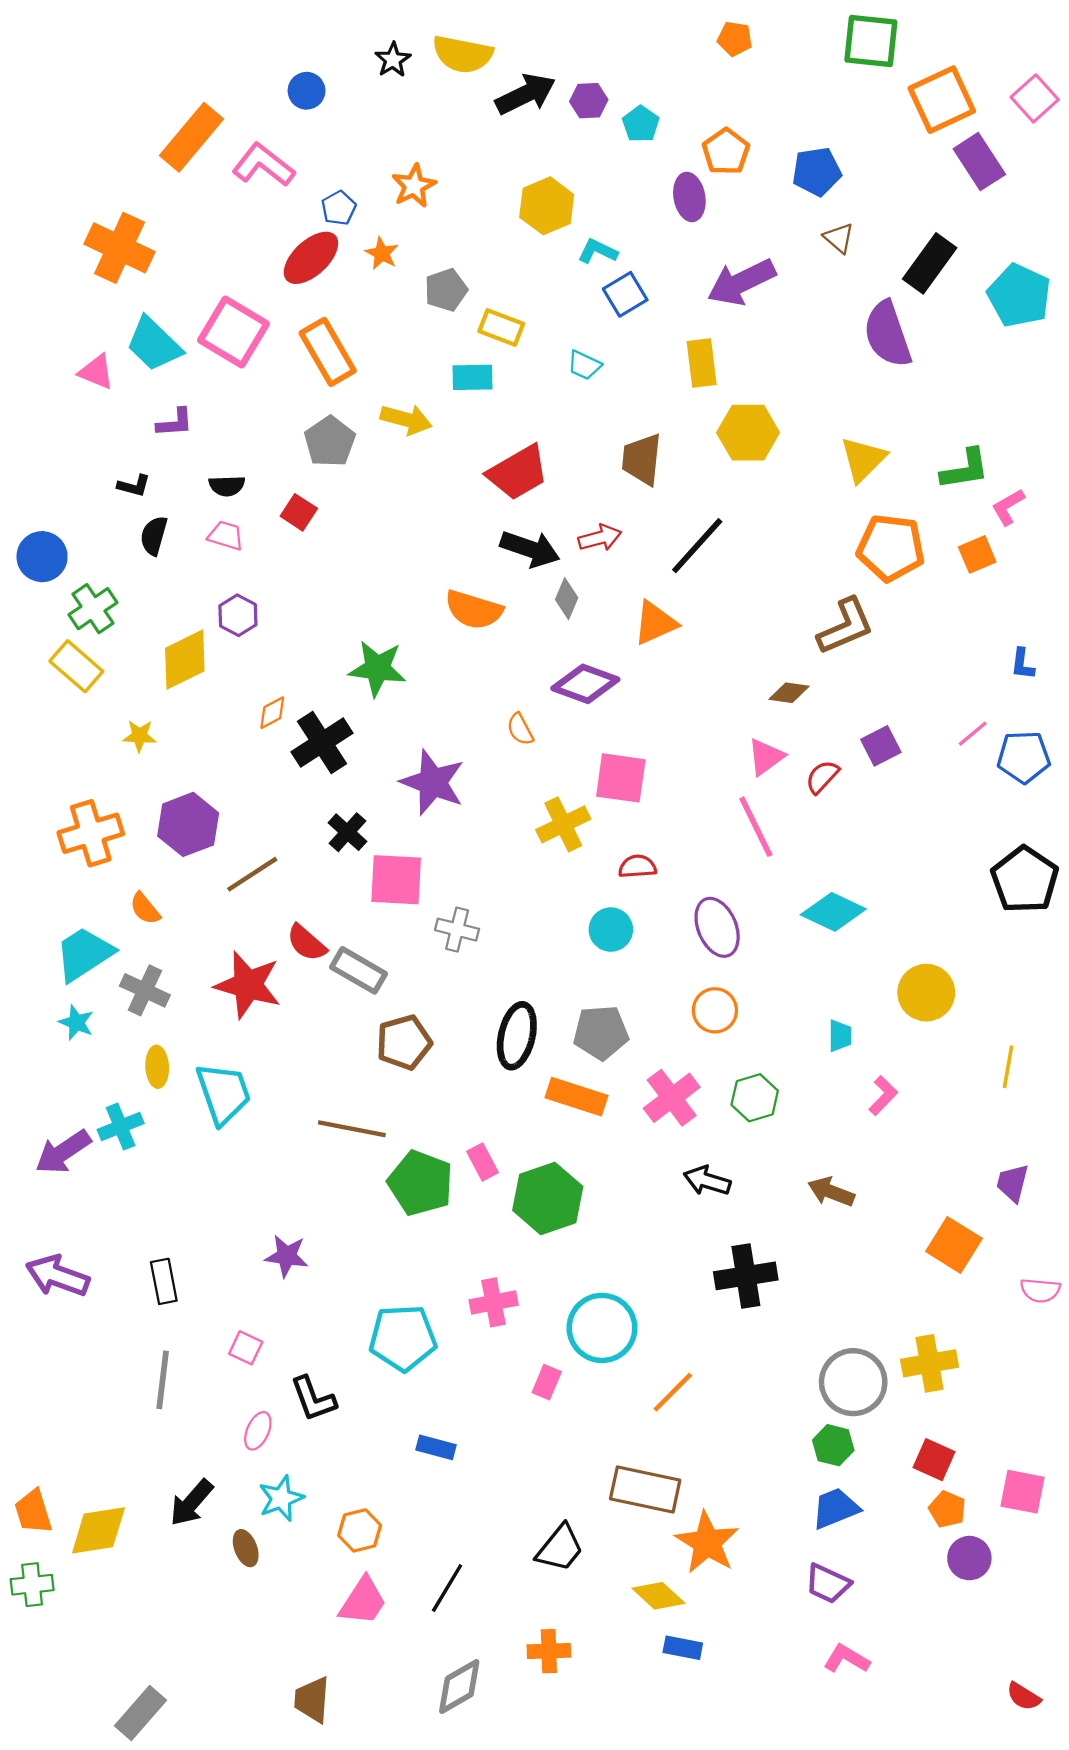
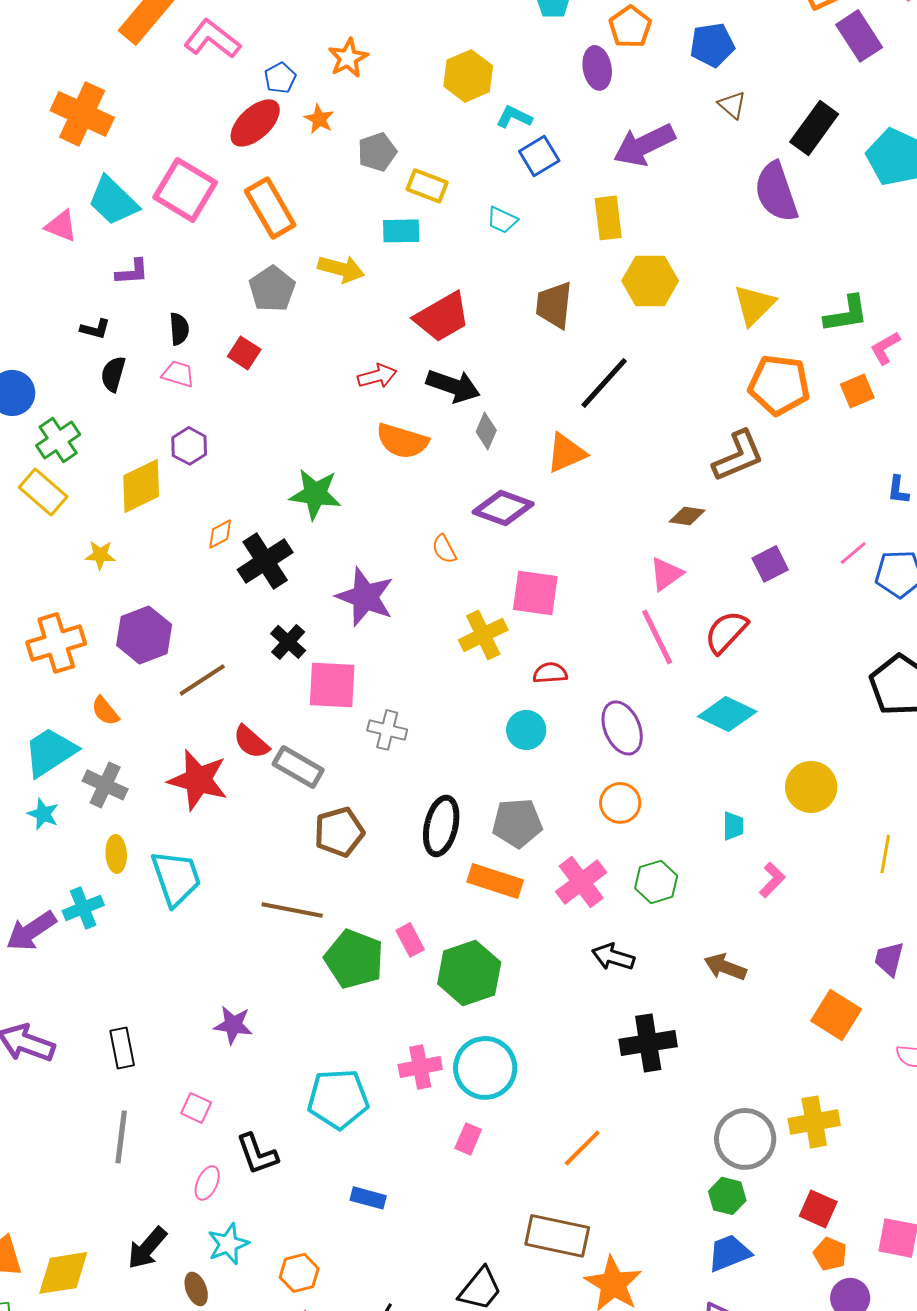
black semicircle: (227, 486) -> (179, 329), turned -92
red arrow: (600, 538) -> (377, 376), moved
red semicircle: (822, 777) -> (726, 632), moved, size x1.4
cyan circle: (602, 1328) -> (485, 1068), moved

